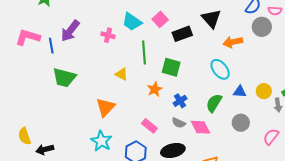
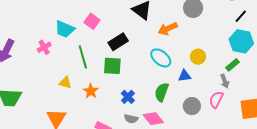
black rectangle: (182, 34) -> (118, 42), moved
pink cross: (108, 35) -> (44, 47), turned -32
orange star: (155, 89) -> (91, 91), moved
yellow circle: (264, 91) -> (198, 57), moved
pink semicircle: (271, 137) -> (216, 100), moved

